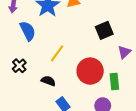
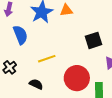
yellow line: (57, 53) -> (47, 59), turned 30

